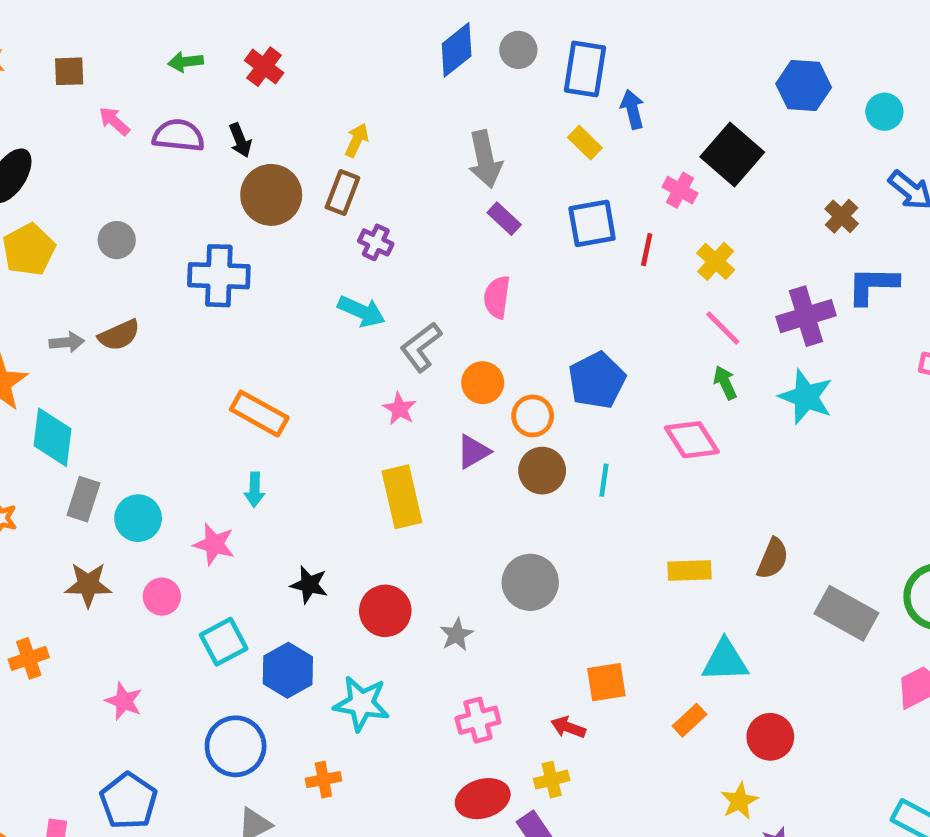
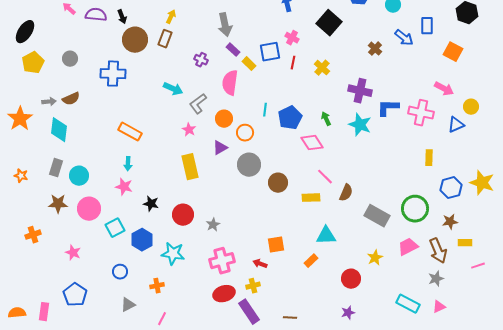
yellow rectangle: (585, 143) -> (249, 64), moved
pink cross: (680, 190) -> (292, 38), moved
purple cross: (376, 242) -> (201, 60), moved
blue L-shape: (873, 285) -> (388, 108), moved
pink semicircle: (497, 297) -> (230, 83), size x1.4
purple cross: (806, 316) -> (360, 91), turned 30
pink line: (723, 328) -> (325, 177), moved
blue pentagon: (597, 380) -> (290, 118), moved
cyan diamond: (53, 437) -> (59, 130), moved
brown circle: (542, 471) -> (278, 183), moved
cyan line: (604, 480) -> (265, 110), moved
pink star: (214, 544) -> (124, 187), moved
gray circle: (530, 582) -> (249, 165), moved
pink circle: (162, 597) -> (89, 209), size x1.5
pink cross: (478, 720) -> (222, 261), size x1.4
red circle: (770, 737) -> (351, 279), moved
blue circle: (236, 746) -> (120, 272), size x0.6
yellow star: (739, 801) -> (375, 258), moved

